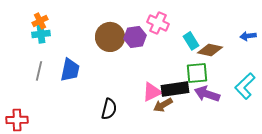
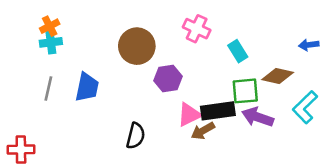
purple hexagon: (135, 37) -> (168, 78), moved
brown diamond: (210, 50) -> (278, 76), moved

